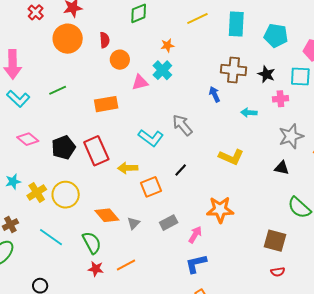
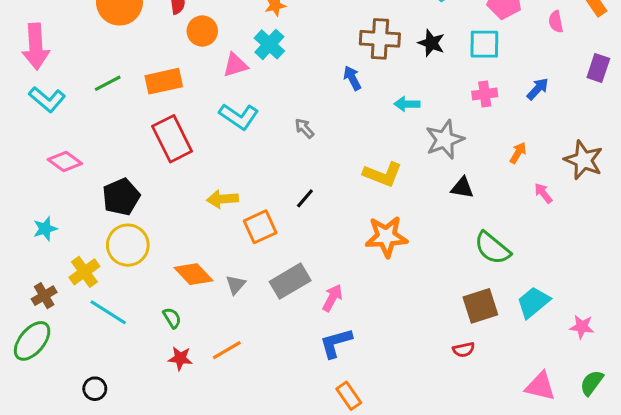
pink cross: (280, 99) -> (485, 94), moved
orange rectangle: (106, 104) -> (164, 81), moved
gray arrow: (182, 125) -> (304, 128), size x0.6
gray star: (291, 136) -> (445, 140), moved
cyan L-shape: (151, 138) -> (239, 116), moved
black pentagon: (63, 147) -> (121, 197), moved
red rectangle: (96, 151) -> (172, 139), moved
yellow cross: (37, 192) -> (84, 272), moved
orange star: (220, 210) -> (386, 237), moved
gray rectangle: (169, 223) -> (290, 281), size x1.4
brown square: (275, 241) -> (480, 306), moved, turned -30
green semicircle: (92, 243) -> (172, 318), size x0.6

